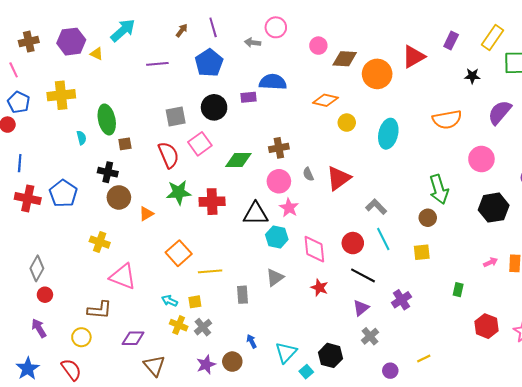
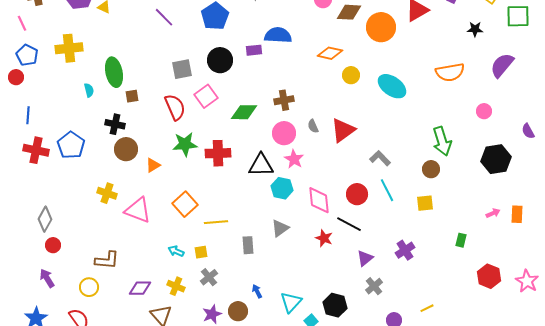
purple line: (157, 64) -> (164, 17), turned 50
cyan ellipse: (388, 134) -> (392, 86), turned -68
pink circle: (481, 159) -> (484, 111), size x0.6
black line: (363, 275) -> (349, 224), moved
pink triangle: (123, 276) -> (138, 210), moved
yellow cross: (179, 325) -> (176, 286), moved

